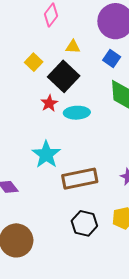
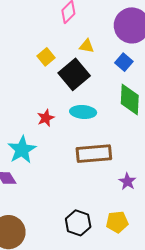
red star: (49, 103) -> (46, 118), moved
cyan star: (46, 155) -> (22, 150), moved
brown rectangle: (80, 179) -> (94, 154), moved

